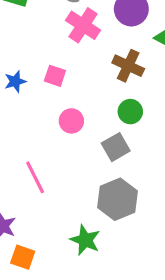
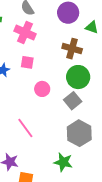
pink cross: (83, 25) -> (25, 32), moved
green circle: (130, 112) -> (78, 77), size x1.5

